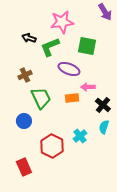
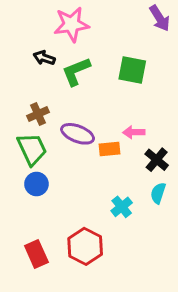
pink star: (62, 22) -> (71, 24), moved
purple ellipse: (69, 69) -> (78, 134), moved
green trapezoid: (41, 98) -> (32, 149), moved
red hexagon: (52, 146) -> (85, 246), moved

